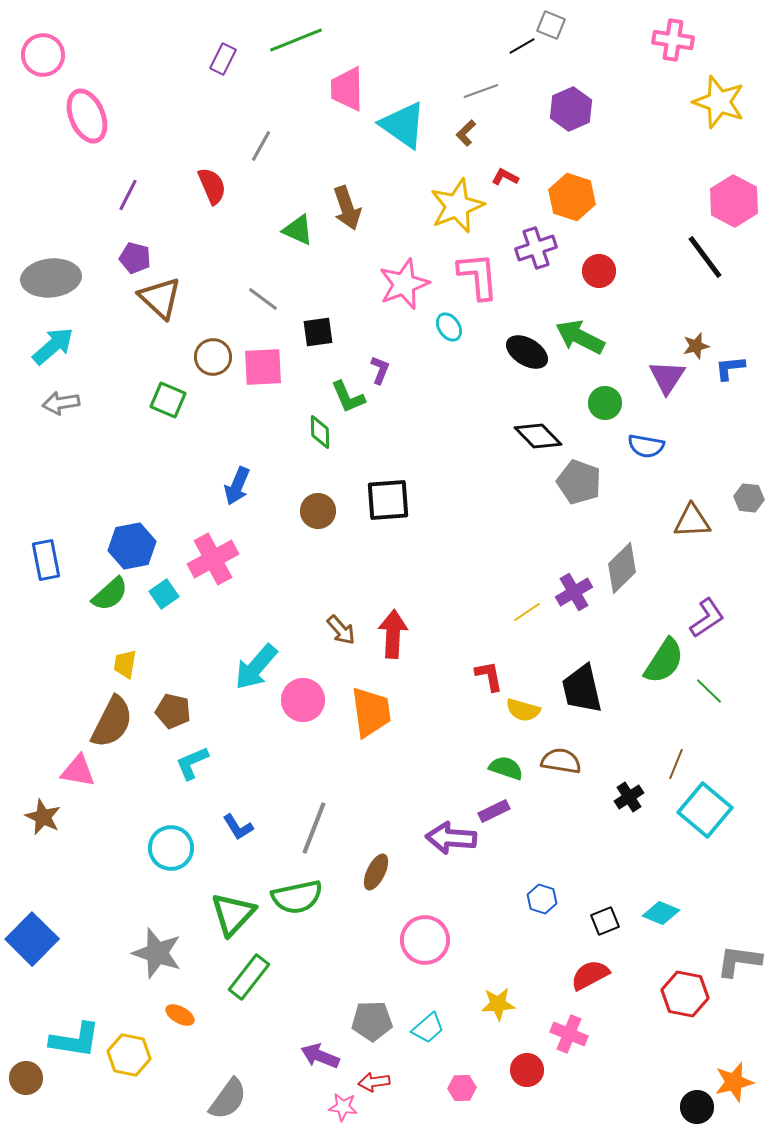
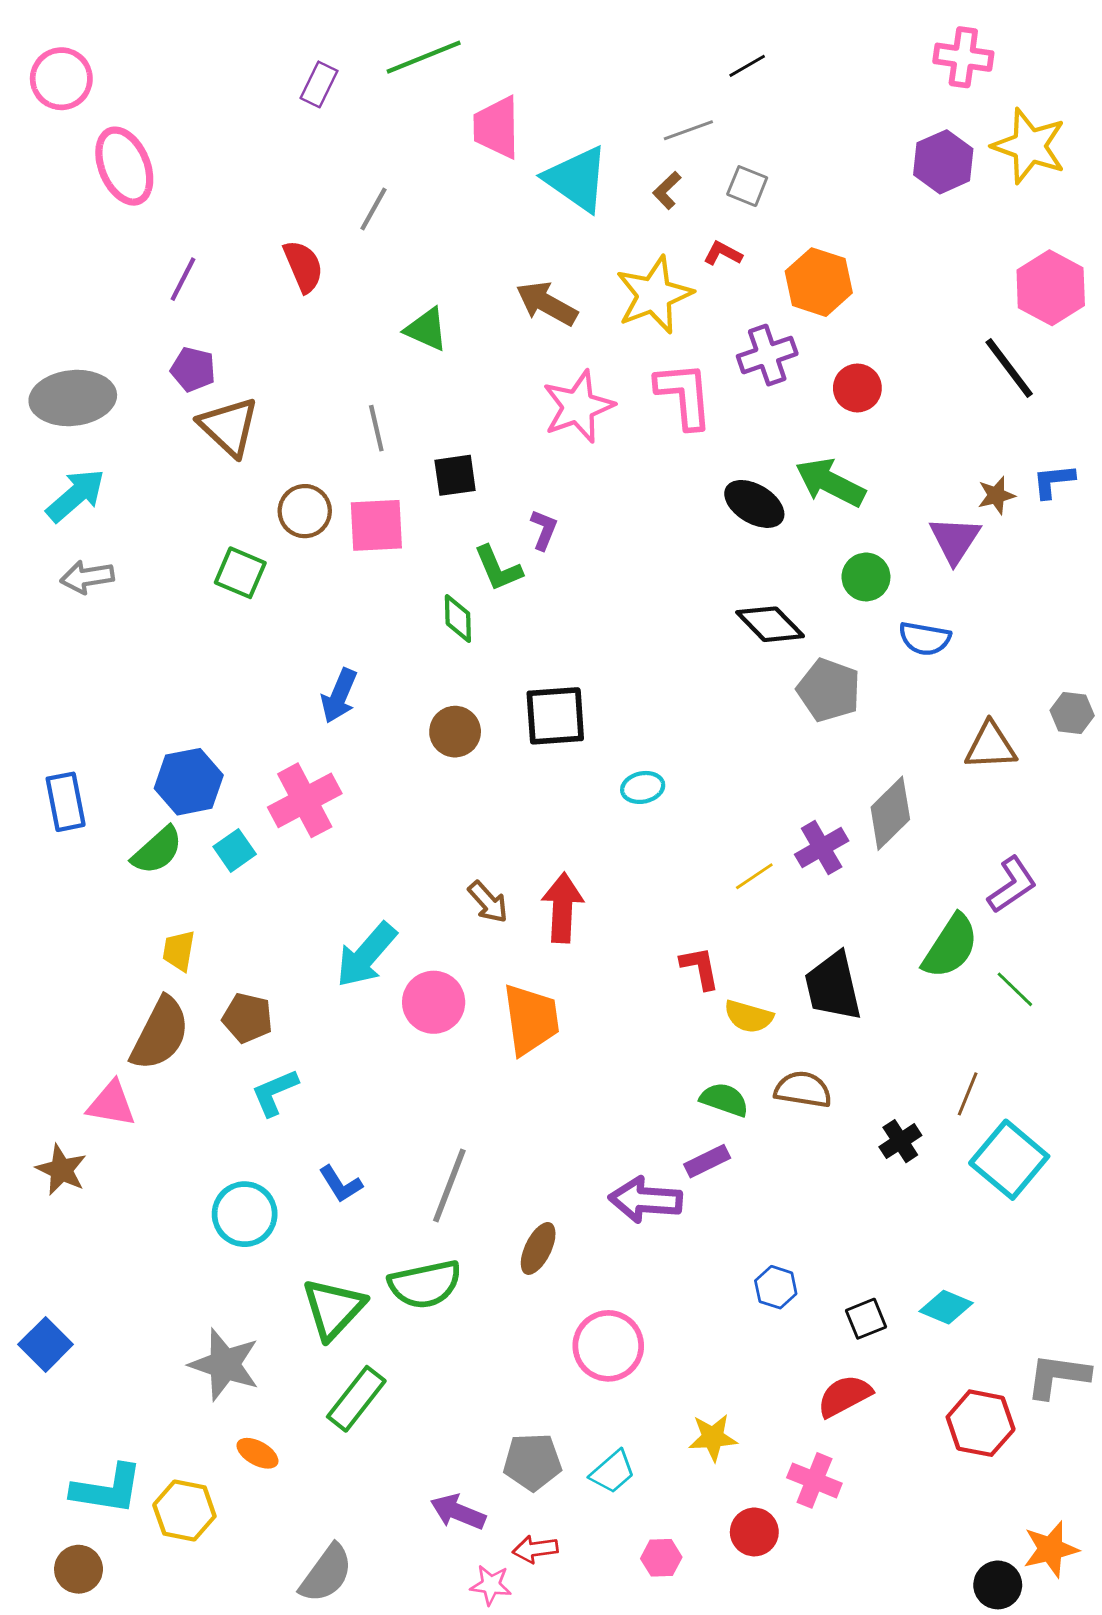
gray square: (551, 25) -> (747, 186), moved
purple hexagon: (571, 109) -> (943, 162), moved
brown arrow: (347, 208) -> (547, 304), moved, turned 138
gray line: (263, 299) -> (376, 428), turned 40
cyan ellipse: (449, 327) -> (643, 787), moved, turned -68
blue L-shape: (730, 368) -> (1054, 481), moved
blue square: (32, 939) -> (46, 1344), size x0.7
brown circle: (26, 1078) -> (79, 1569), moved

